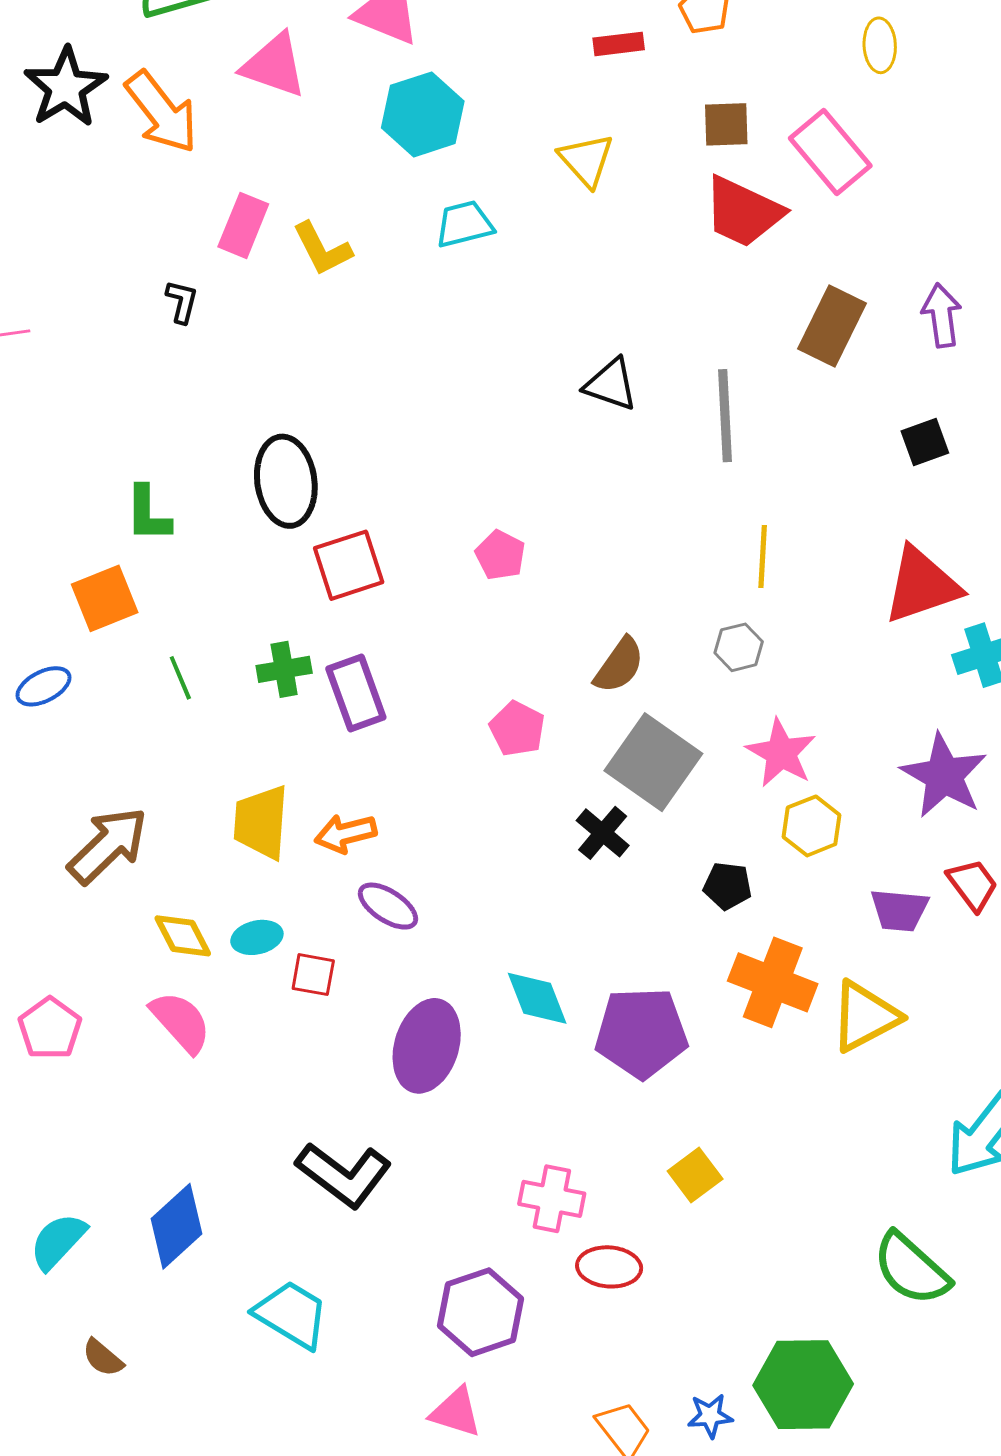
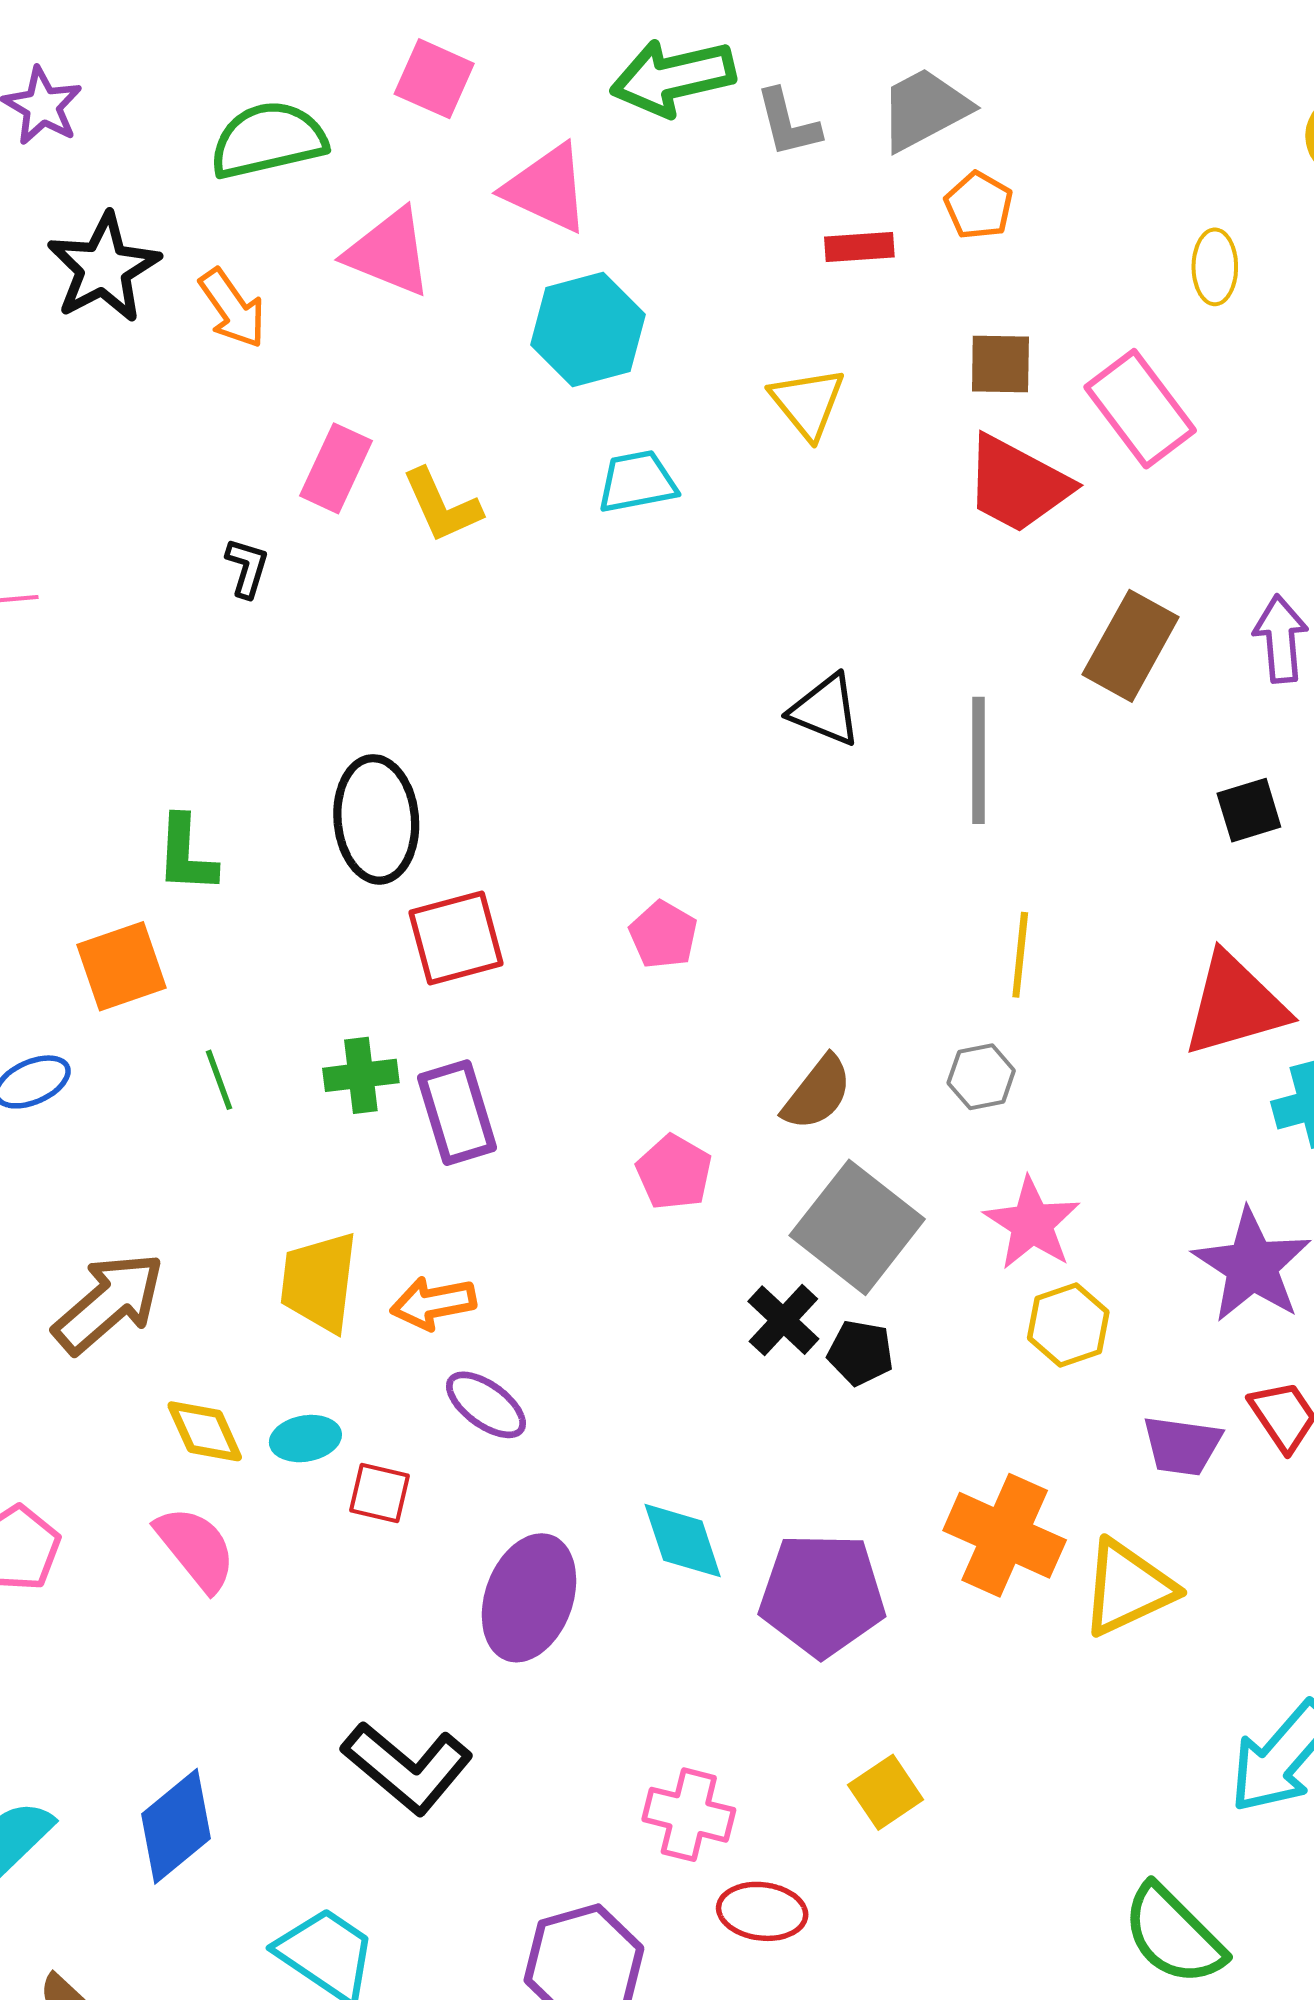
orange arrow: (162, 112) -> (232, 308), size x0.7
black pentagon: (727, 886) -> (860, 1353), moved

